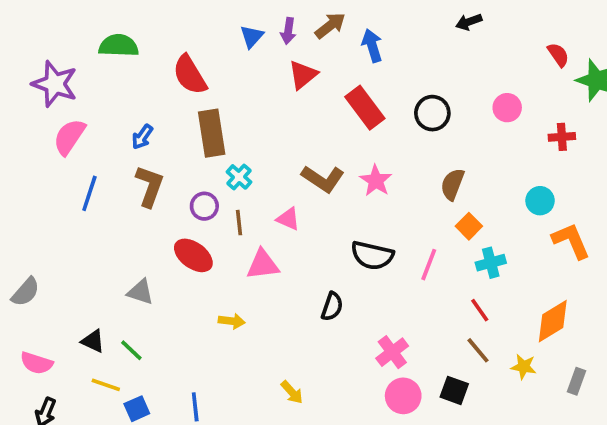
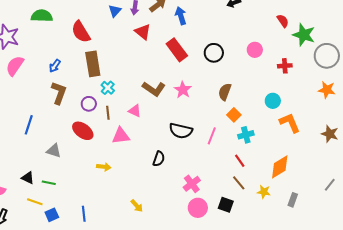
red triangle: (303, 75) -> (143, 32), turned -42
blue line: (89, 193) -> (29, 125), moved
green line: (131, 350) -> (49, 183), turned -32

